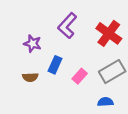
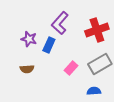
red cross: (109, 33) -> (97, 30), turned 35
blue rectangle: (55, 65) -> (49, 45), moved

